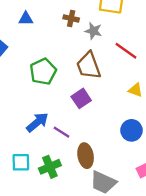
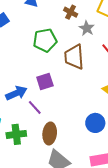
green pentagon: (43, 72) -> (45, 40), moved
purple square: (81, 98) -> (45, 82), moved

